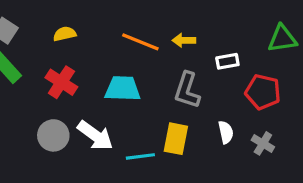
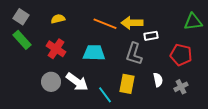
yellow arrow: (184, 40) -> (132, 23), size x1.5
white rectangle: (227, 61) -> (151, 36), moved
gray cross: (263, 143) -> (181, 87), turned 32
cyan line: (140, 156) -> (105, 95), turned 60

